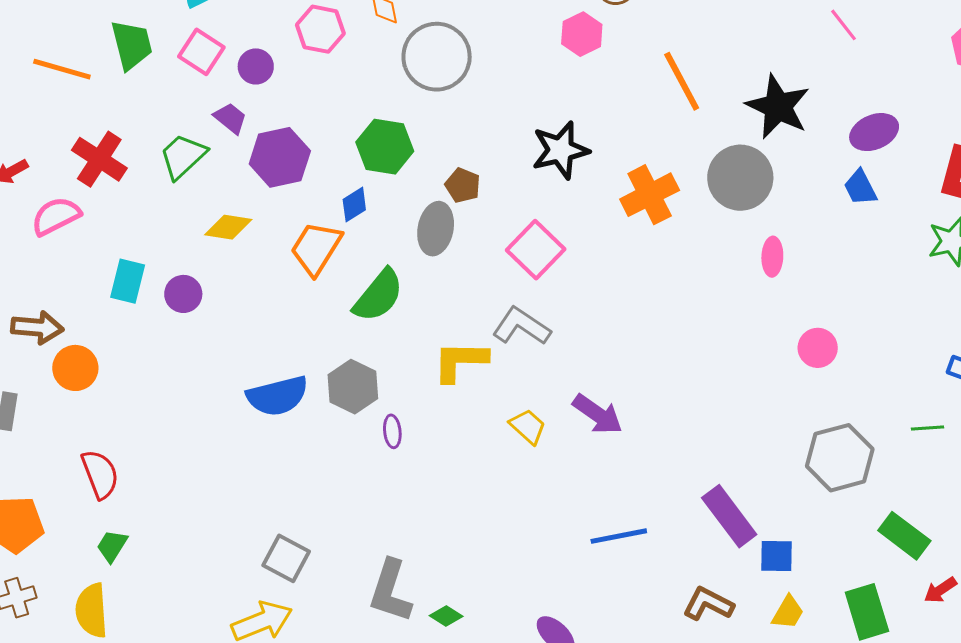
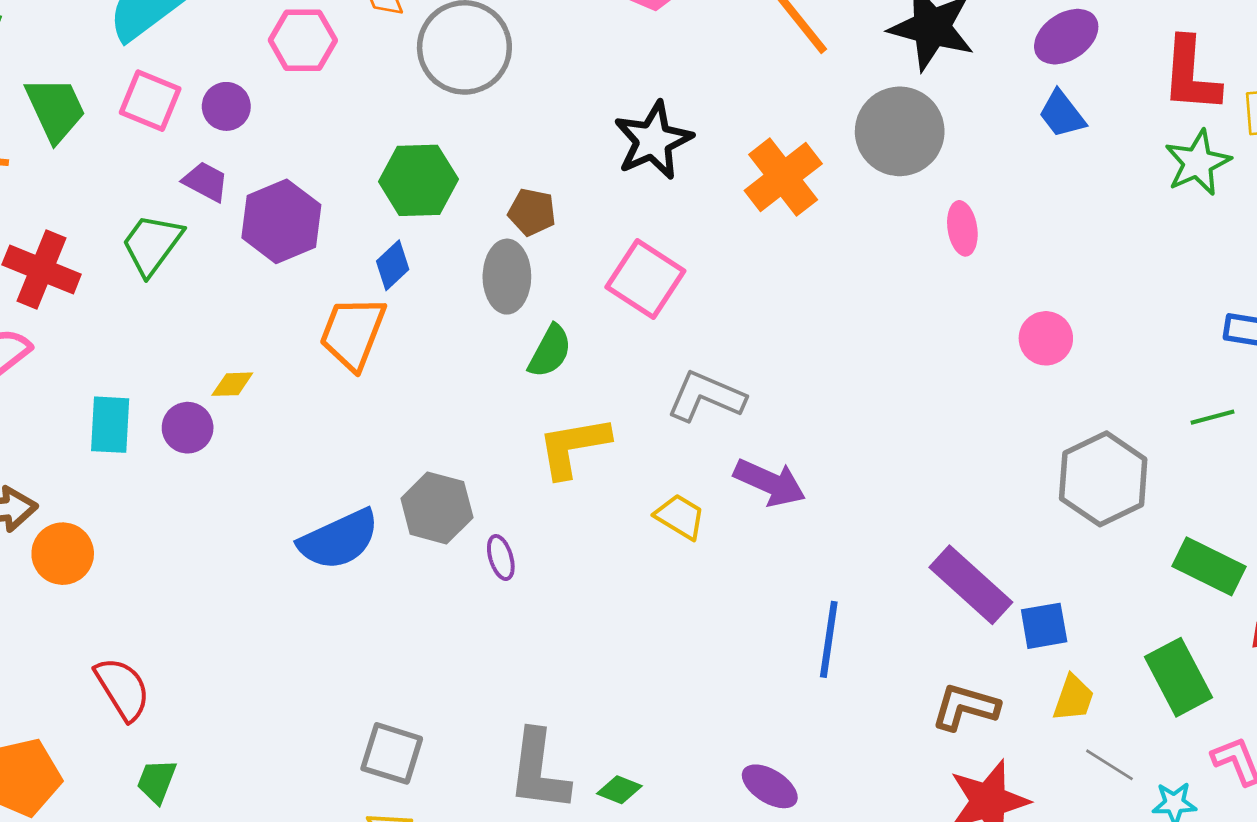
yellow diamond: (228, 227) -> (232, 384), moved, size x0.7
green semicircle: (378, 296) -> (550, 351), moved, size x0.7
gray L-shape: (521, 326) -> (706, 396), moved
blue line: (619, 536) -> (829, 639), turned -60

